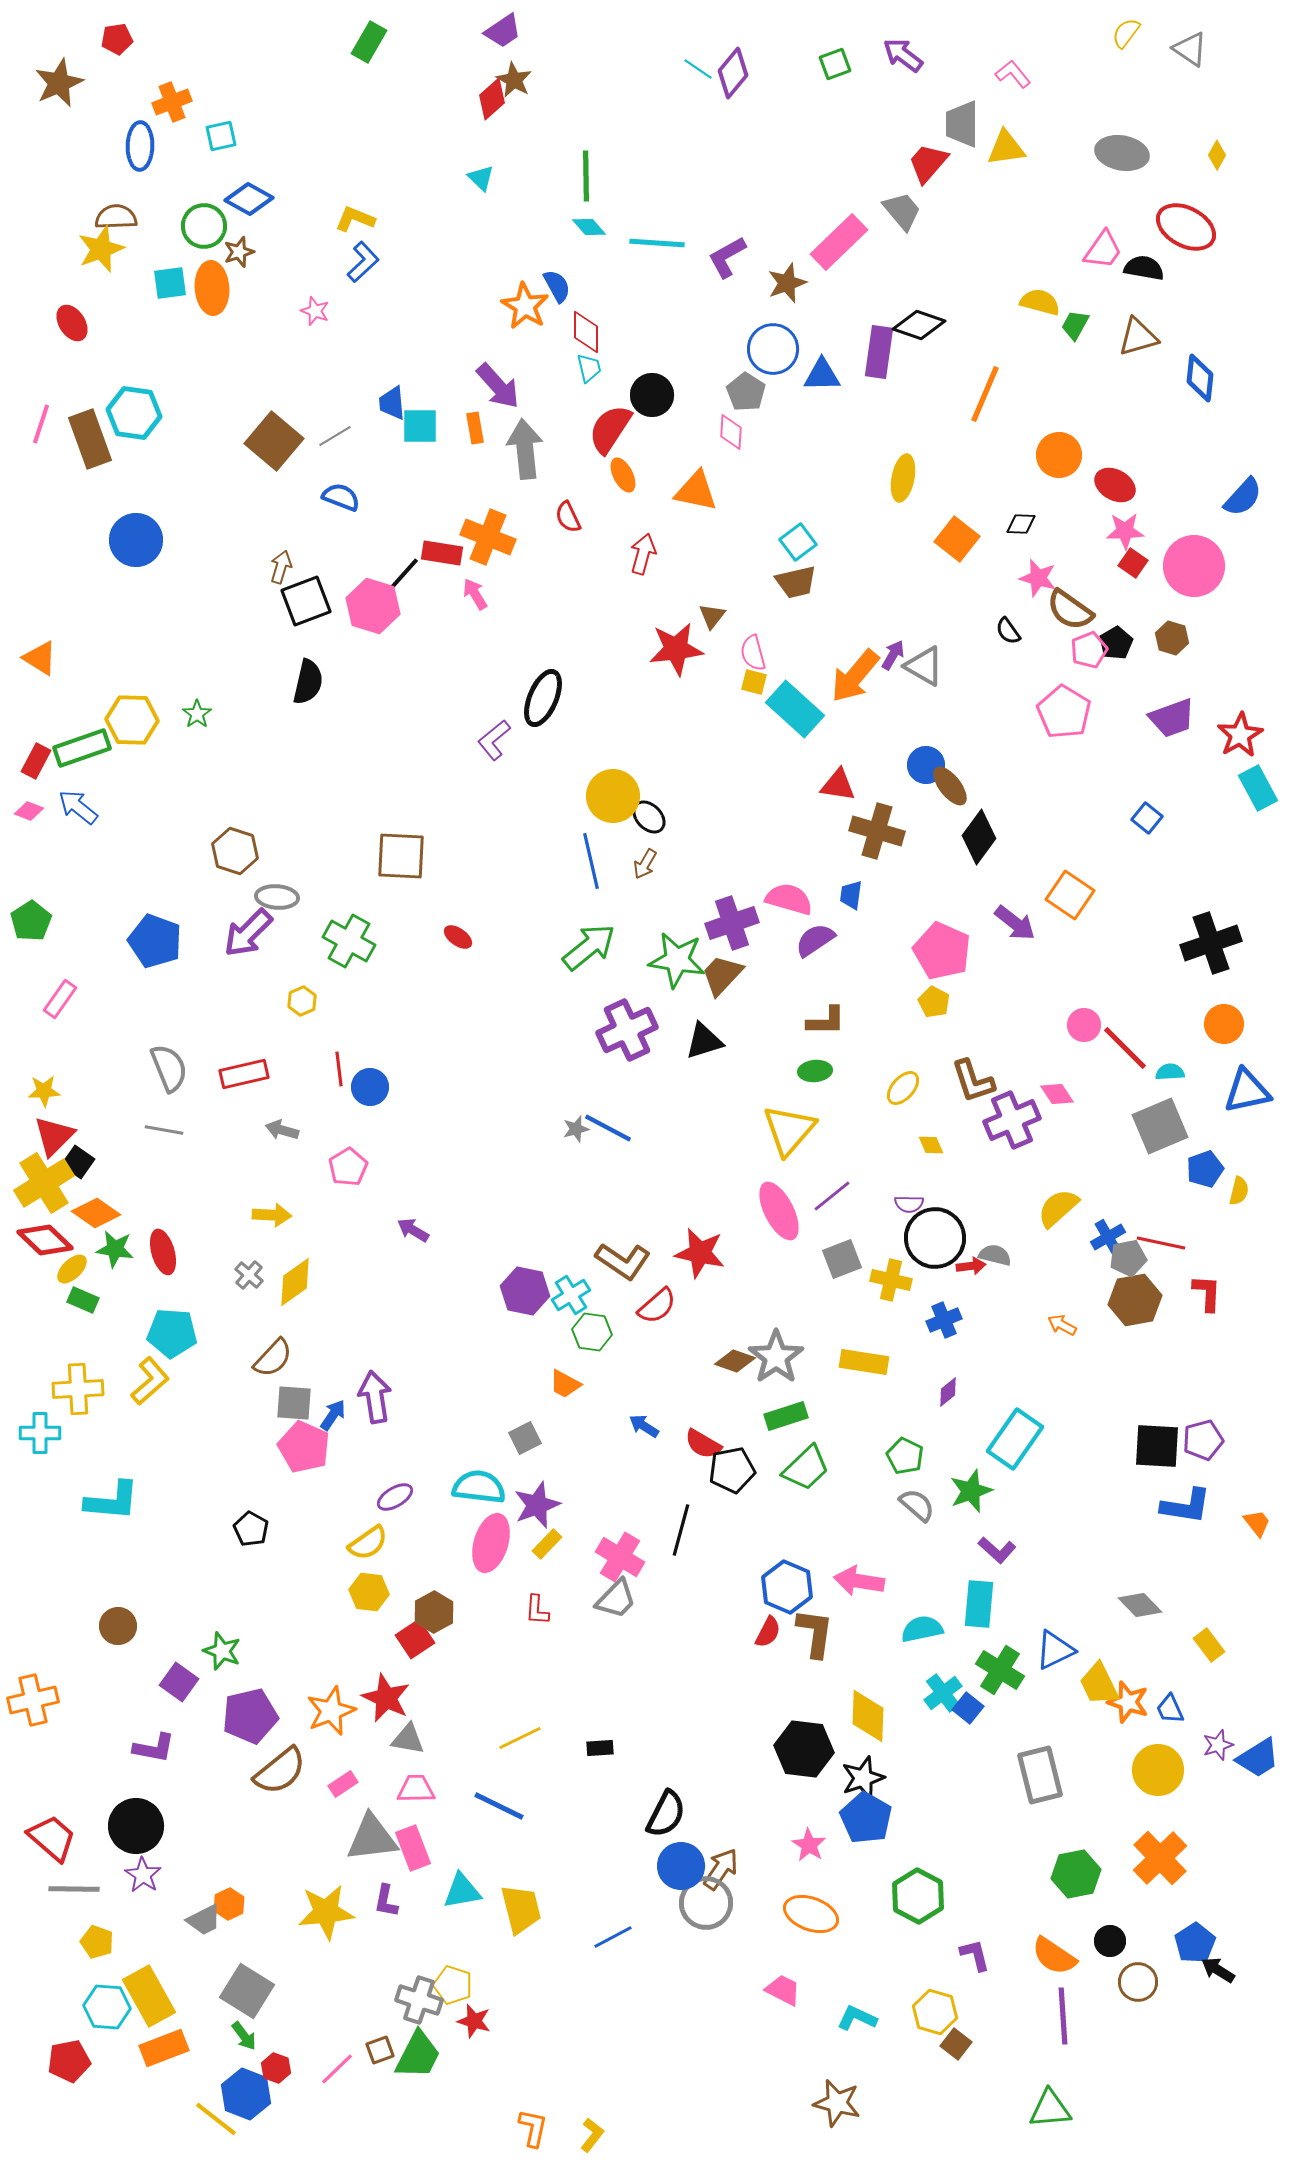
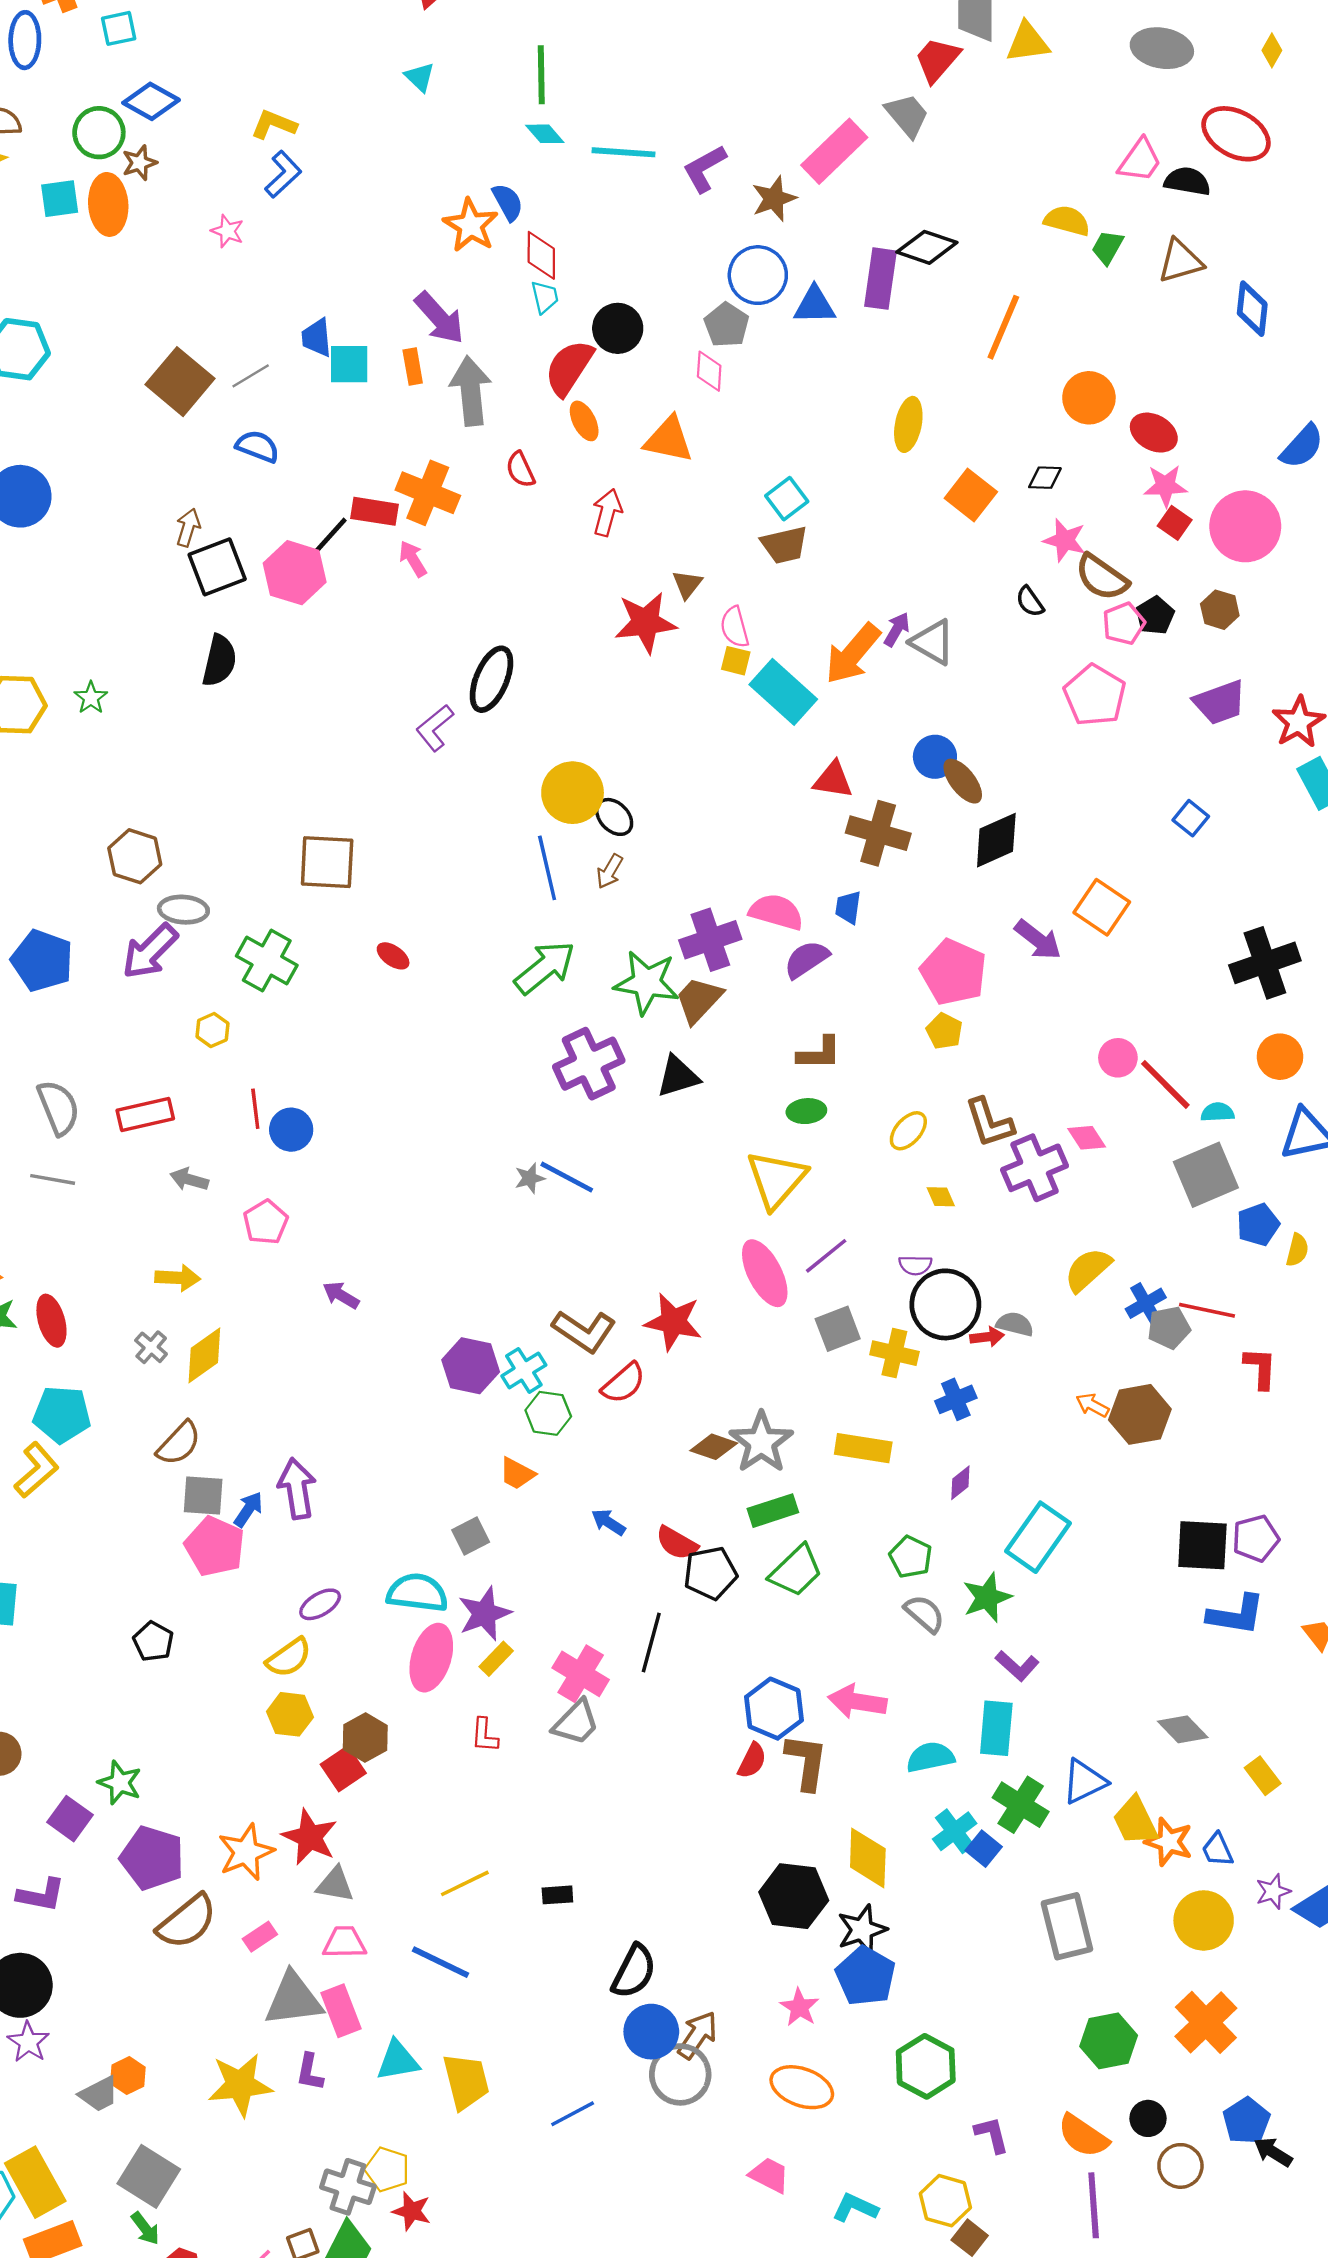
black diamond: (979, 837) -> (996, 840), turned 30
brown hexagon: (1135, 1300) -> (1140, 1414), moved
purple pentagon: (250, 1716) -> (152, 1858), turned 30

